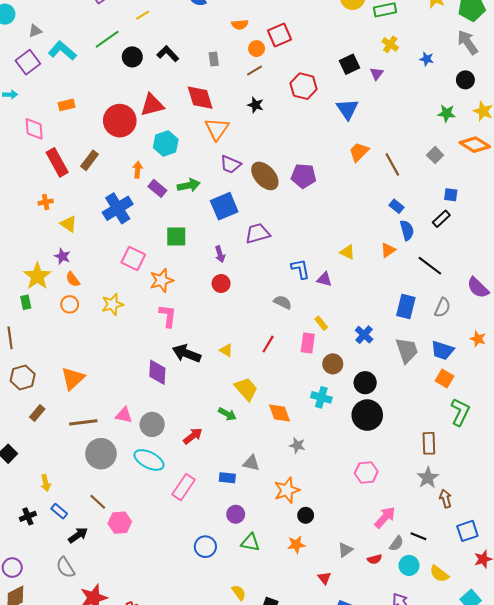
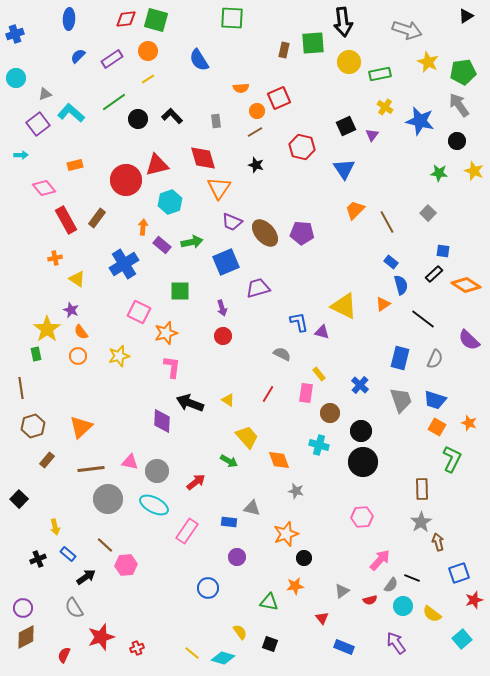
blue star: (427, 59) -> (420, 121), size x2.0
pink diamond: (34, 129) -> (44, 188), turned -35
orange diamond: (475, 145) -> (466, 285), moved
yellow triangle: (347, 252) -> (344, 306), size x1.8
orange star: (478, 339) -> (469, 423), moved
green triangle: (250, 542) -> (269, 602), moved

